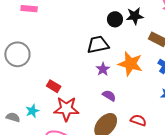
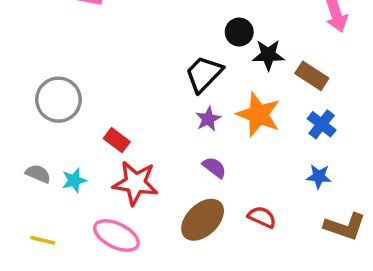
black star: (135, 16) -> (268, 55), moved
black trapezoid: (98, 45) -> (204, 74), turned -40
gray circle: (17, 54) -> (58, 100), moved
gray semicircle: (13, 117) -> (38, 174), moved

